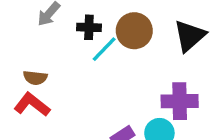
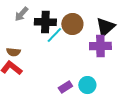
black cross: (89, 27) -> (45, 22), size x1.5
purple cross: (180, 101) -> (100, 46), moved

